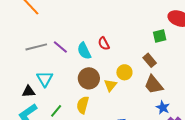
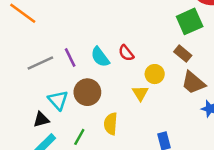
green square: (160, 36) -> (190, 21), size x1.5
red semicircle: (104, 43) -> (126, 53), moved
purple line: (60, 47) -> (70, 57), turned 35
brown circle: (89, 78) -> (87, 92), moved

